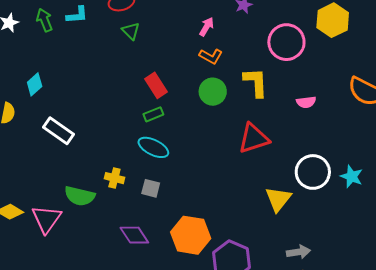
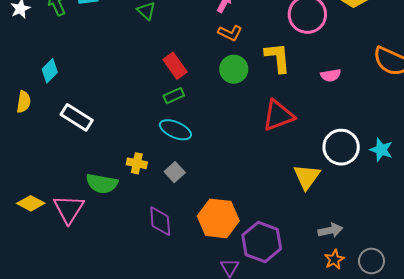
gray square: (151, 188) -> (175, 172), turned 36
purple diamond: (134, 235) -> (160, 221), turned 32

